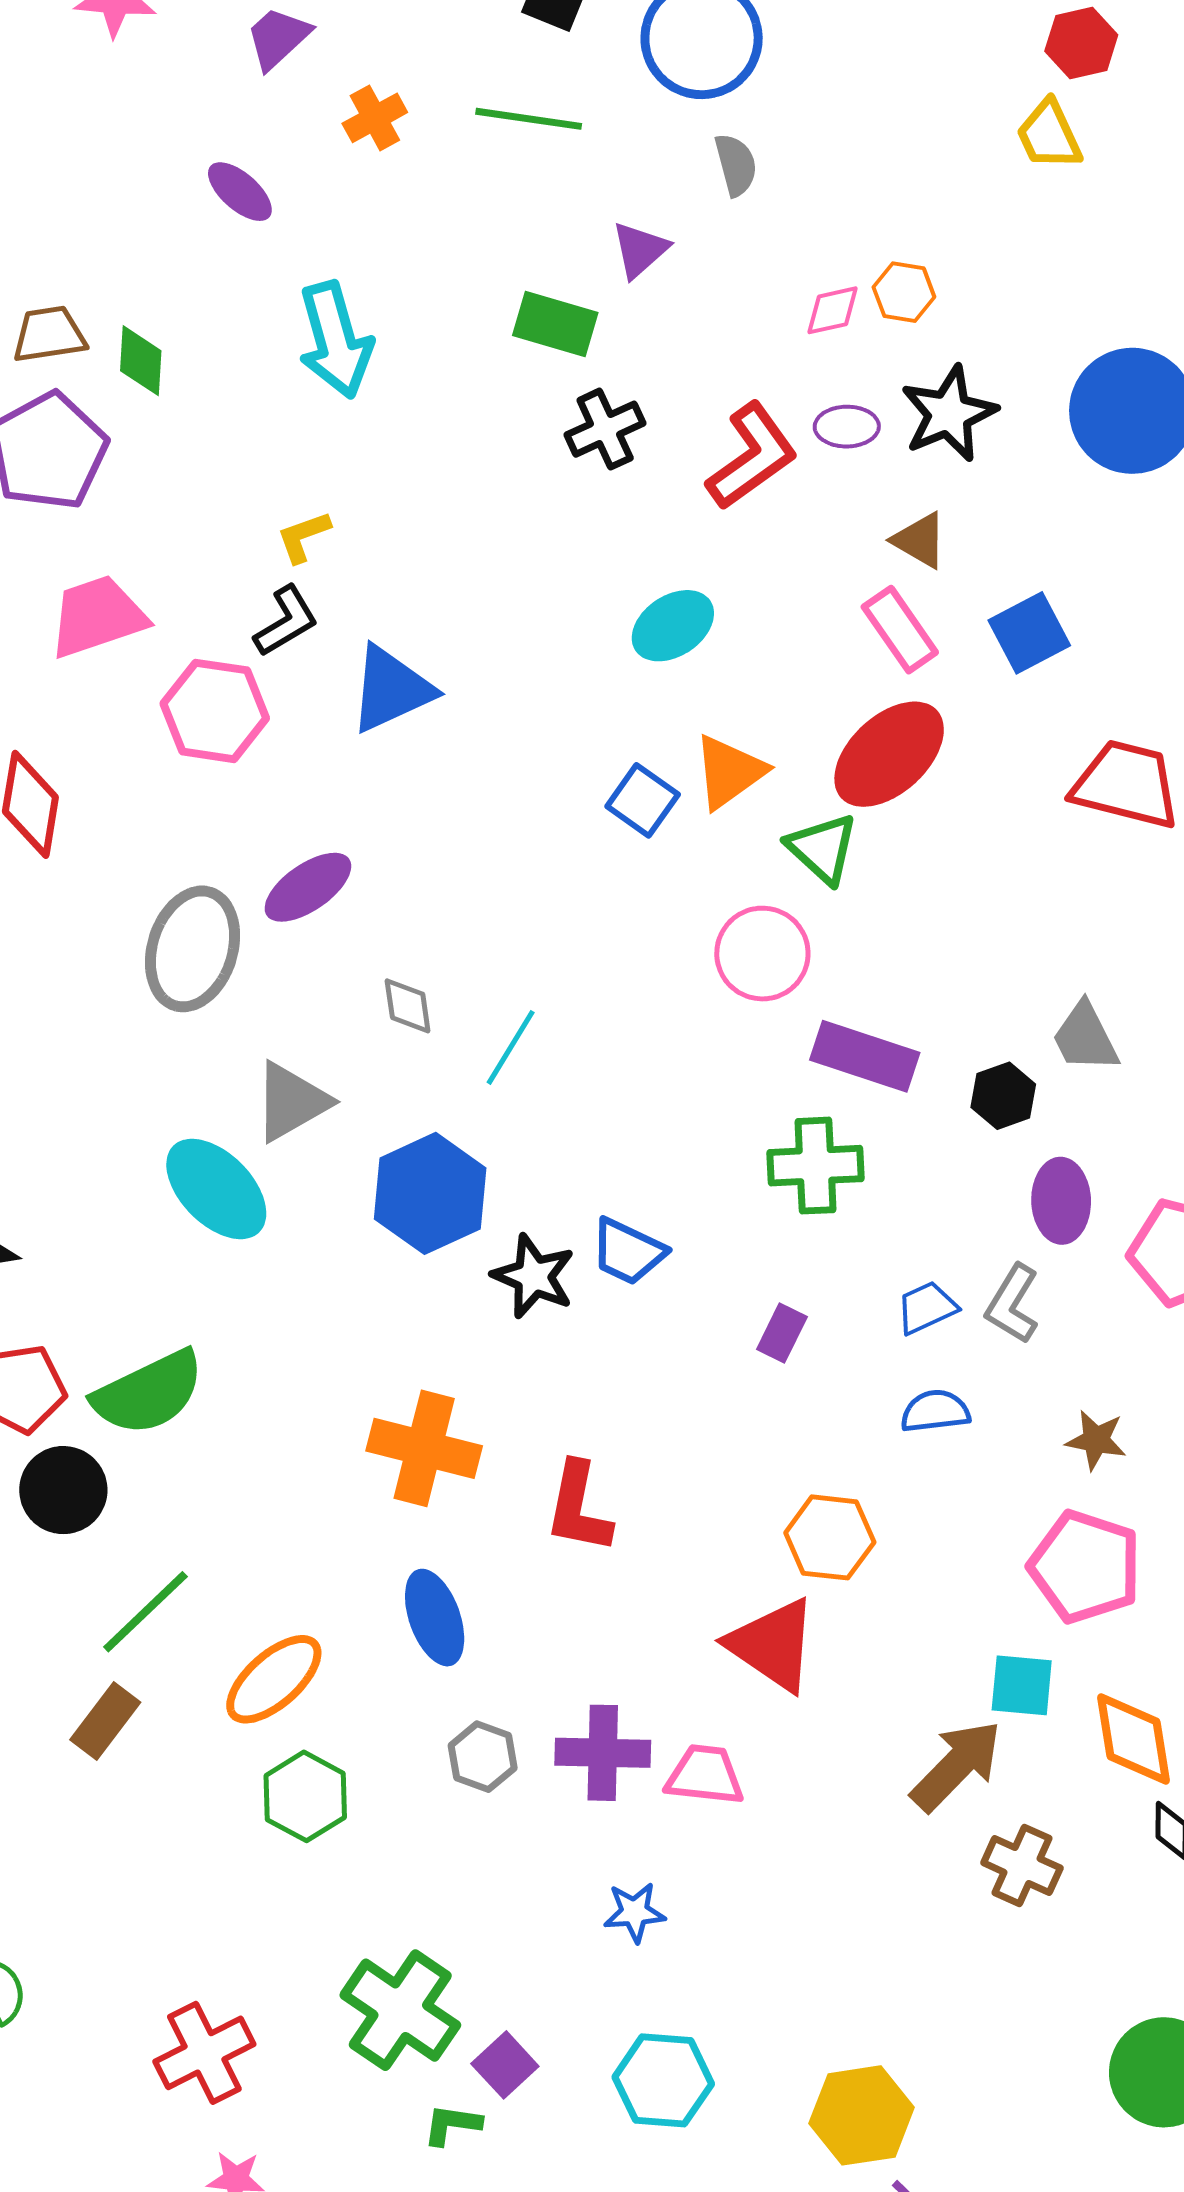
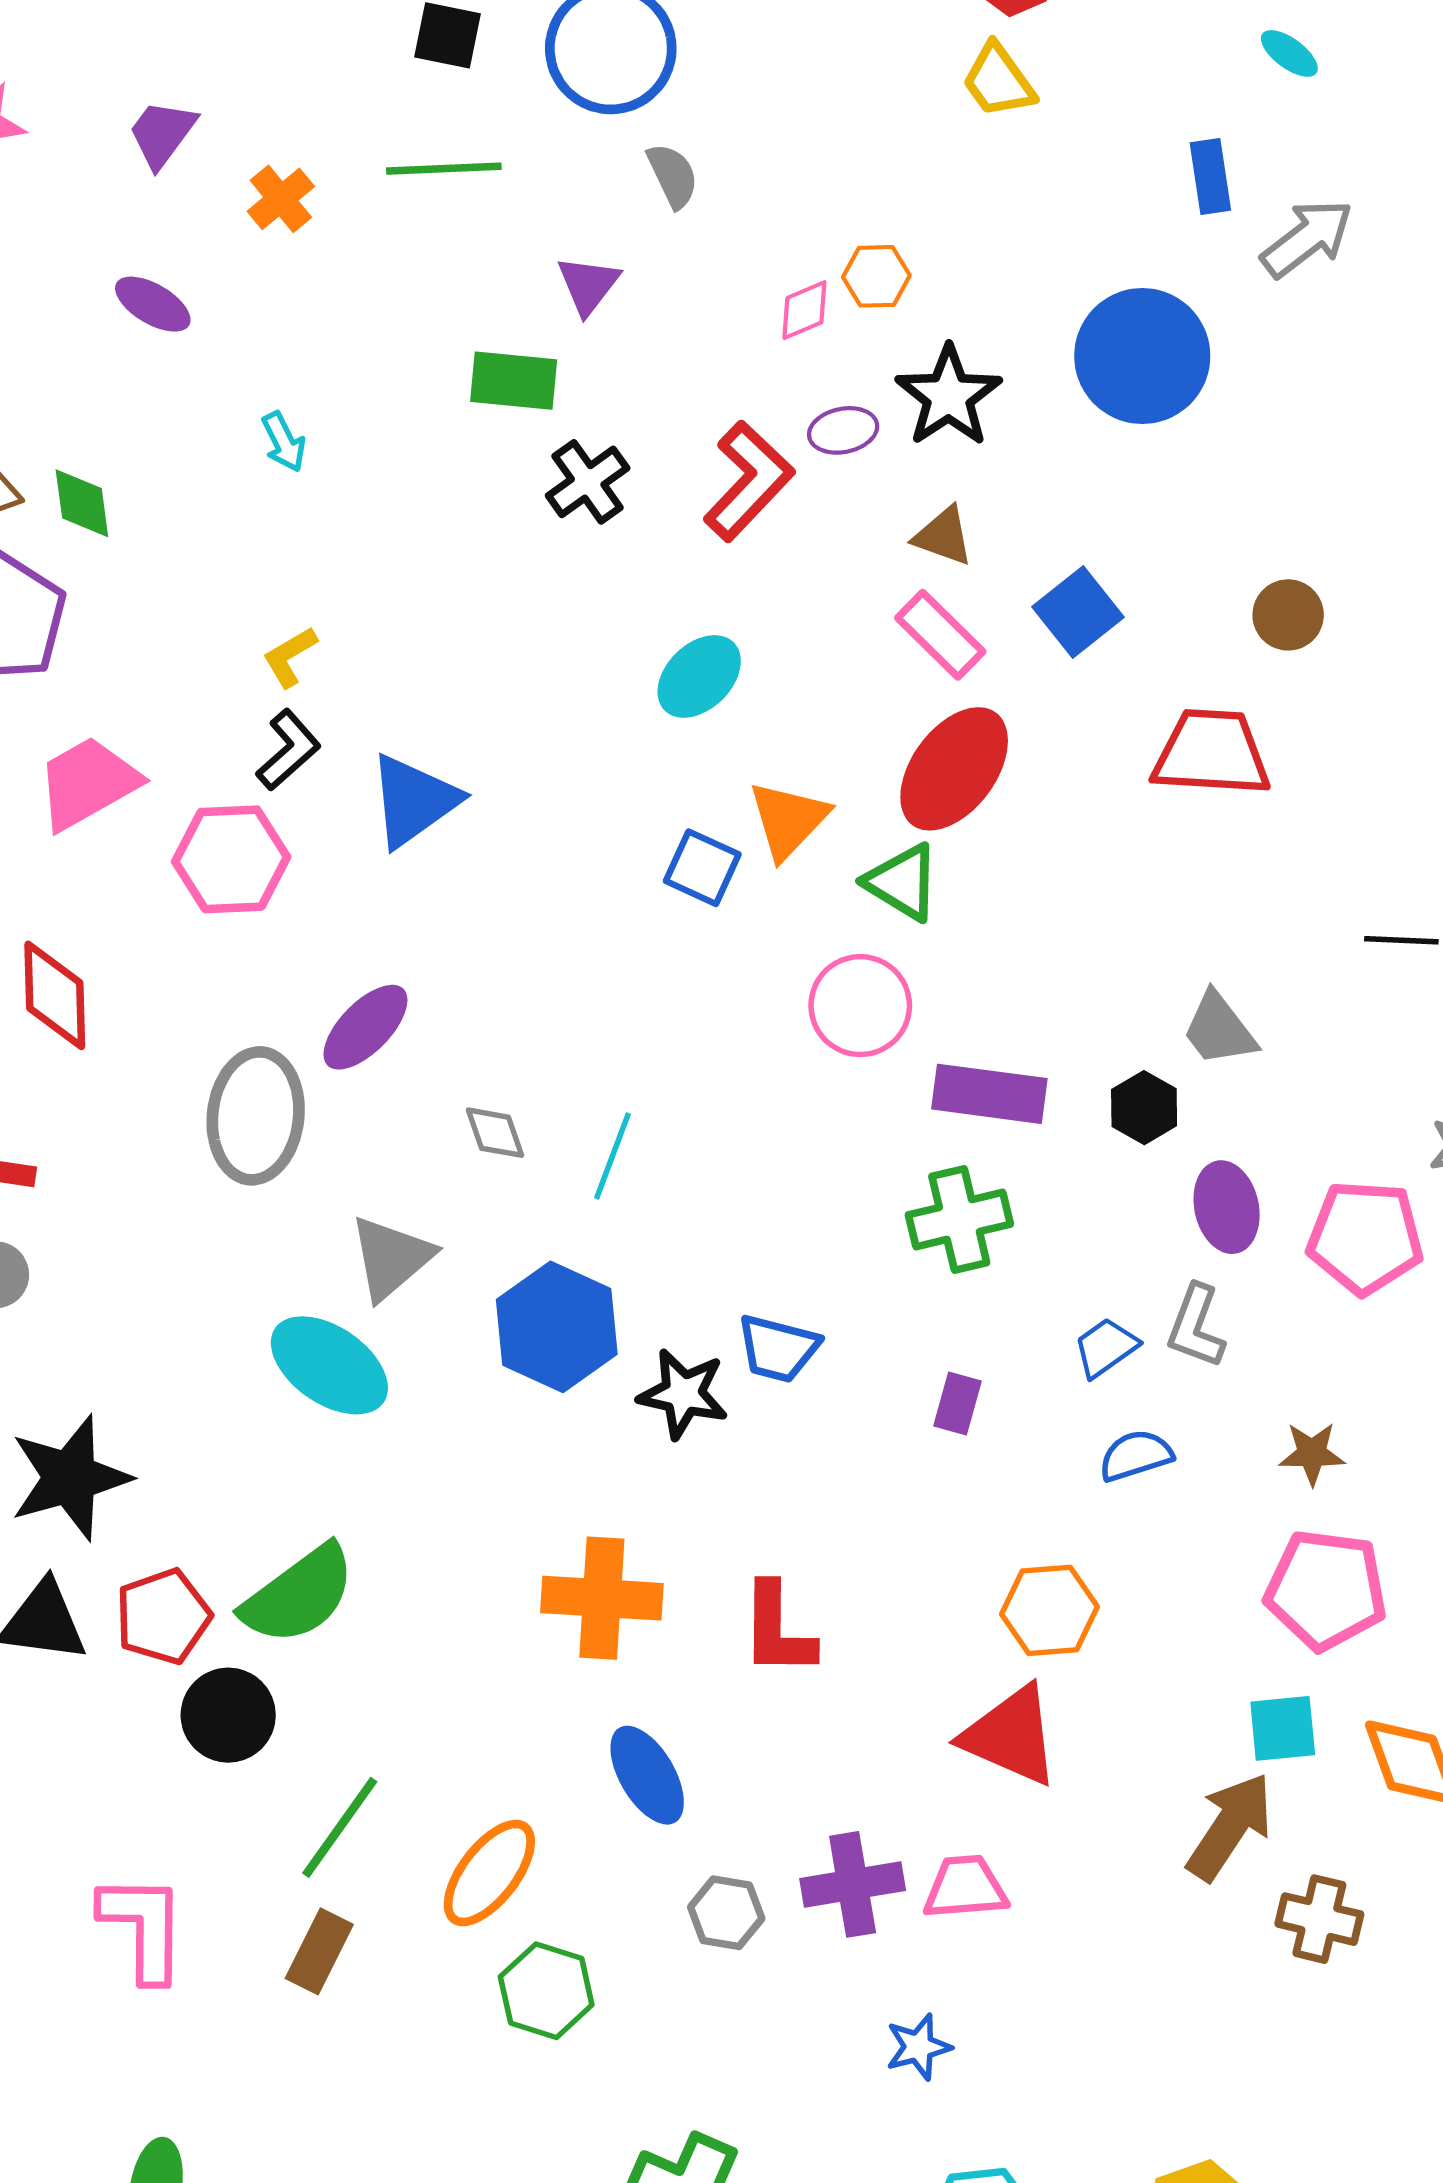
cyan arrow: (335, 340) -> (284, 442), size x0.5

